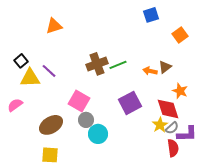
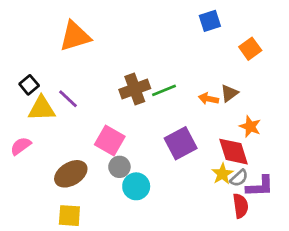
orange triangle: (54, 26) -> (75, 36), size x1.4

